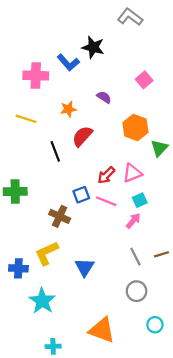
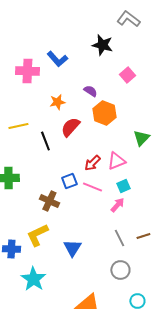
gray L-shape: (130, 17) -> (128, 19), moved
black star: (93, 47) -> (102, 45), moved
yellow line: (26, 119) -> (18, 126), moved, turned -30
orange hexagon: (135, 128) -> (104, 113), moved

